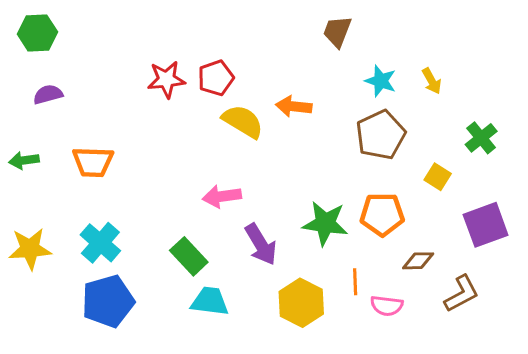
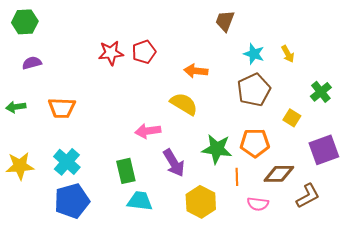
yellow semicircle: (243, 121) -> (184, 104), moved
green rectangle: (189, 256) -> (126, 171), turned 30
brown diamond: (418, 261) -> (279, 174), size x1.4
orange line: (355, 282) -> (237, 177), moved

